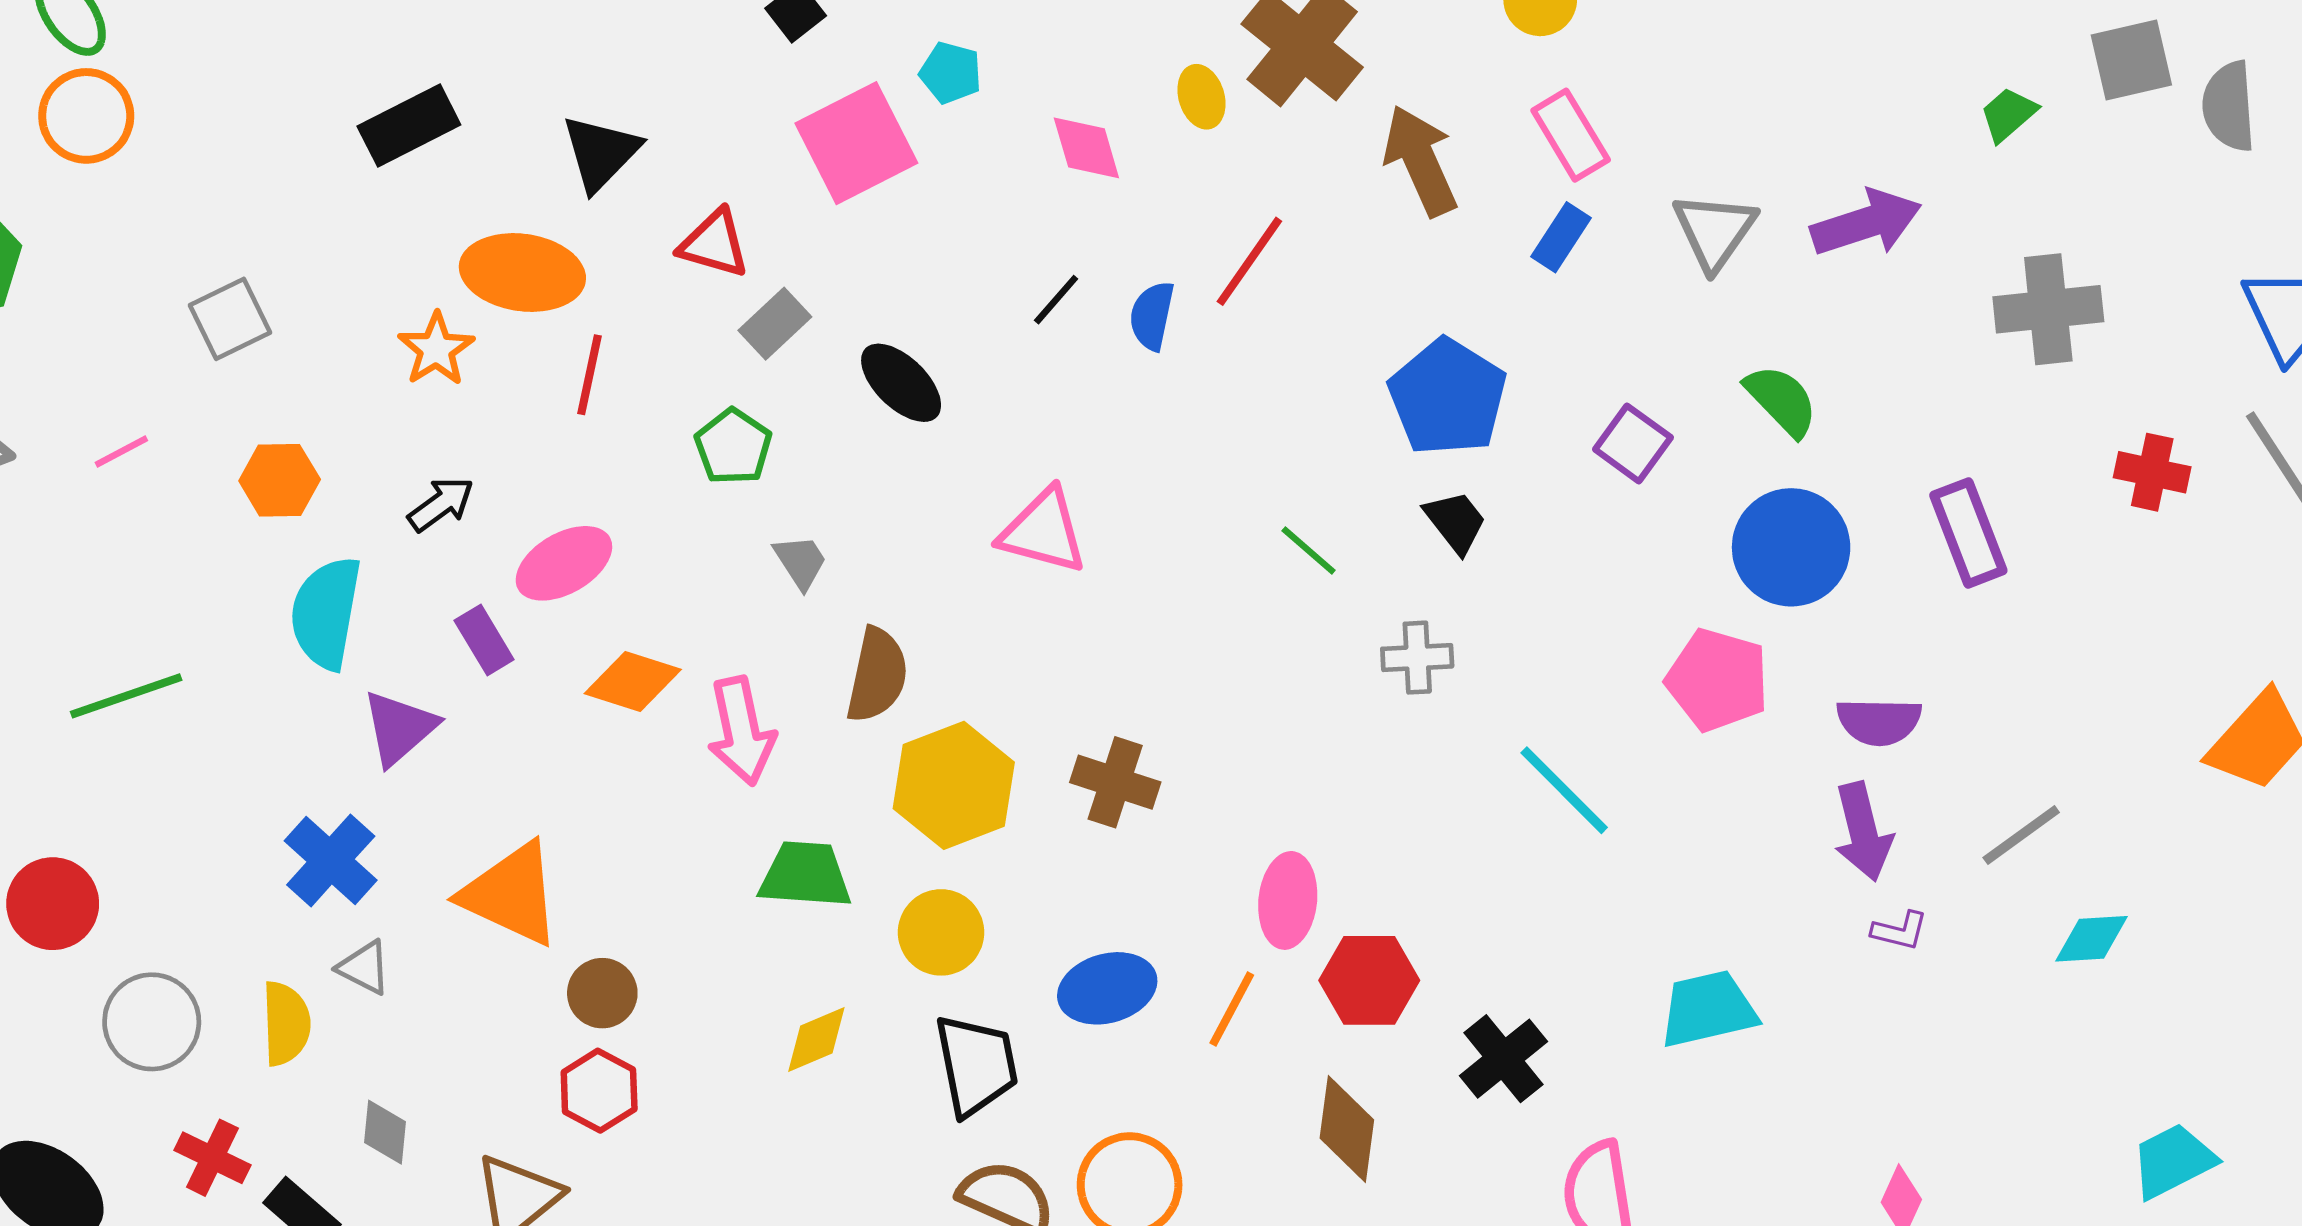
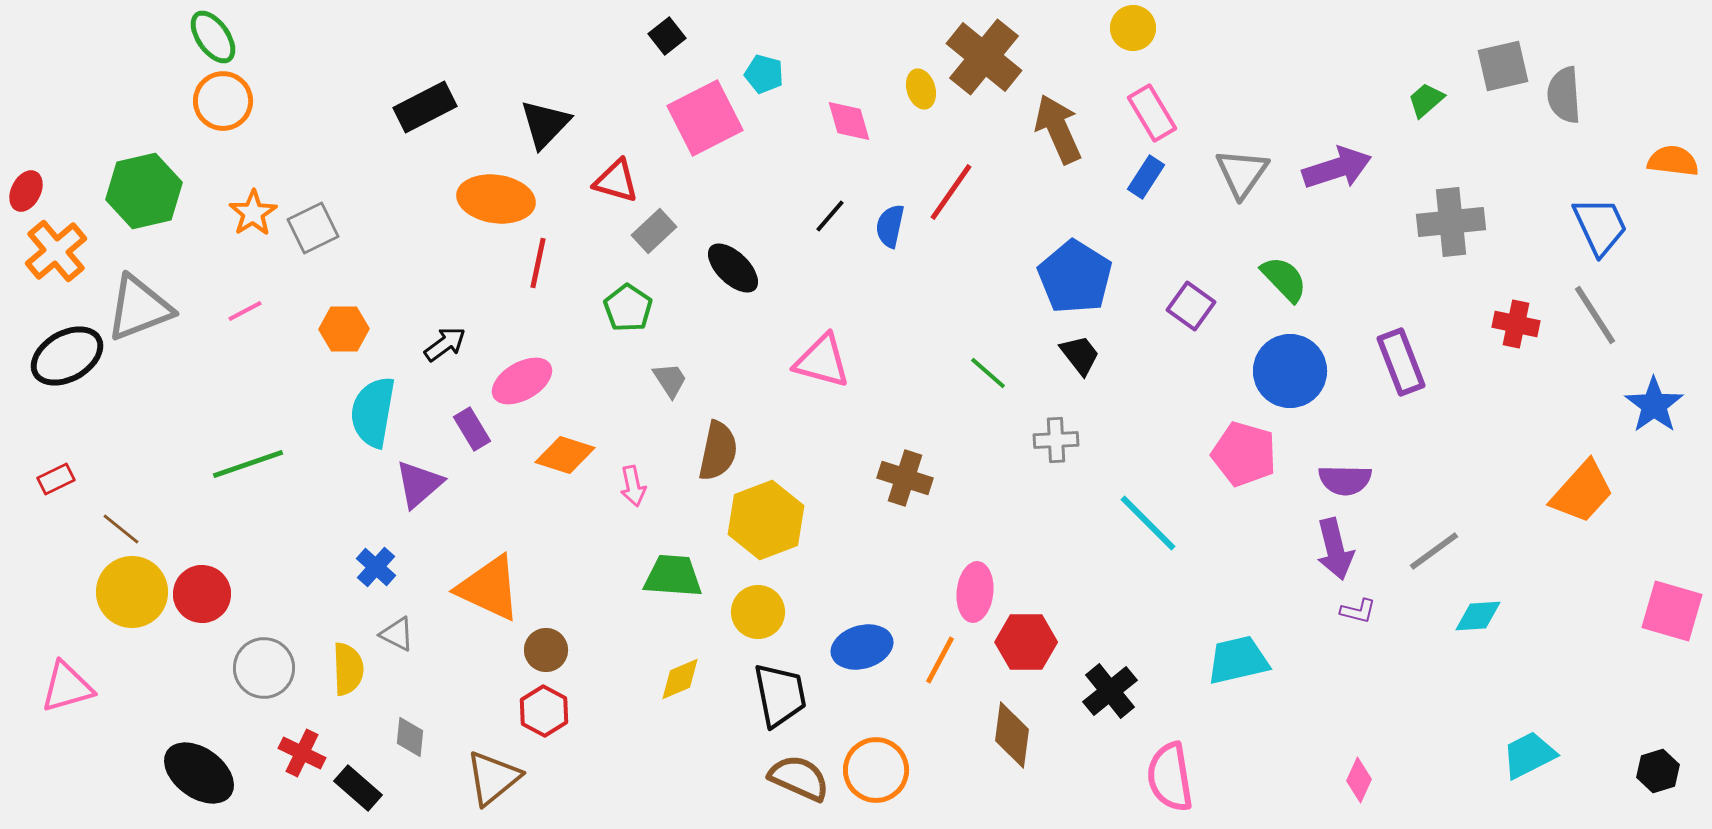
orange star: (436, 349) -> (253, 213), moved
pink arrow: (741, 731) -> (633, 486), size x0.6
brown cross: (1115, 782) -> (905, 478), moved
blue cross: (331, 860) -> (376, 567), size x0.7

